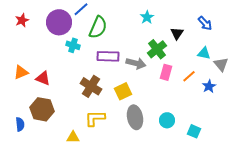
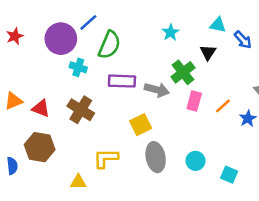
cyan triangle: (204, 53) -> (218, 25), moved
brown cross: (91, 86) -> (81, 110), moved

